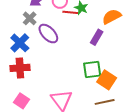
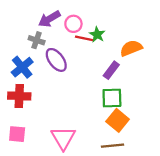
gray cross: (30, 18) -> (37, 40), turned -32
green square: (92, 70) -> (112, 98), moved
pink square: (22, 101) -> (17, 134), turned -35

